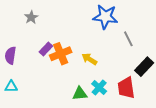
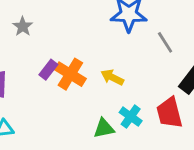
orange cross: (61, 54) -> (70, 74), turned -30

